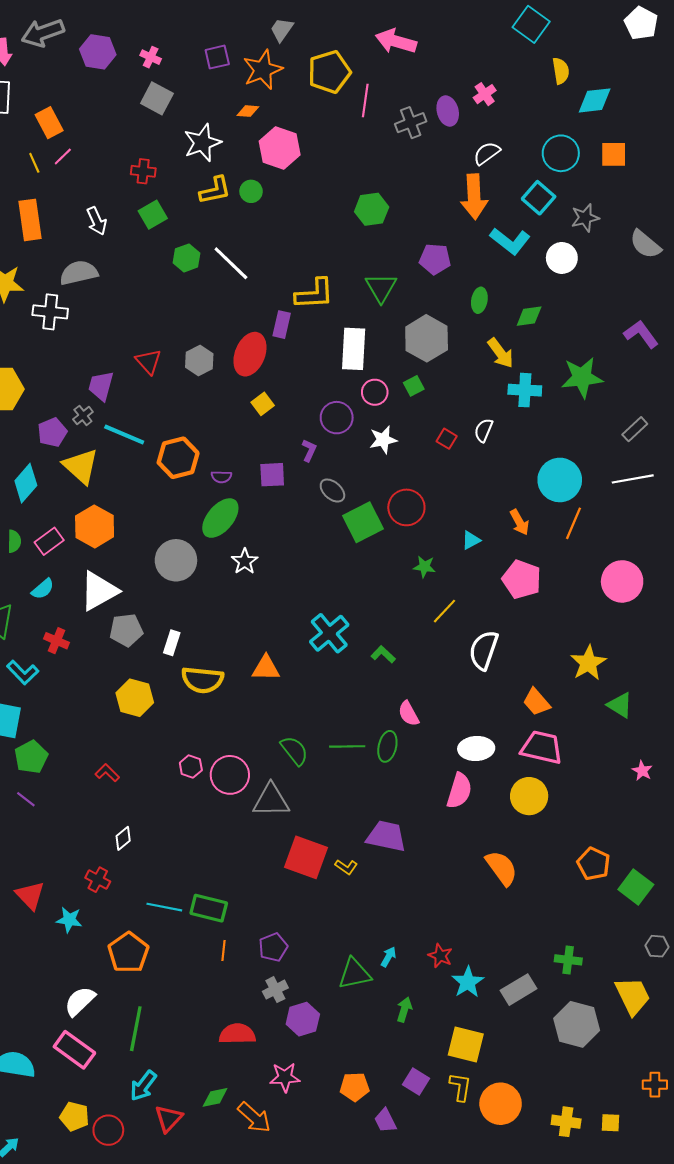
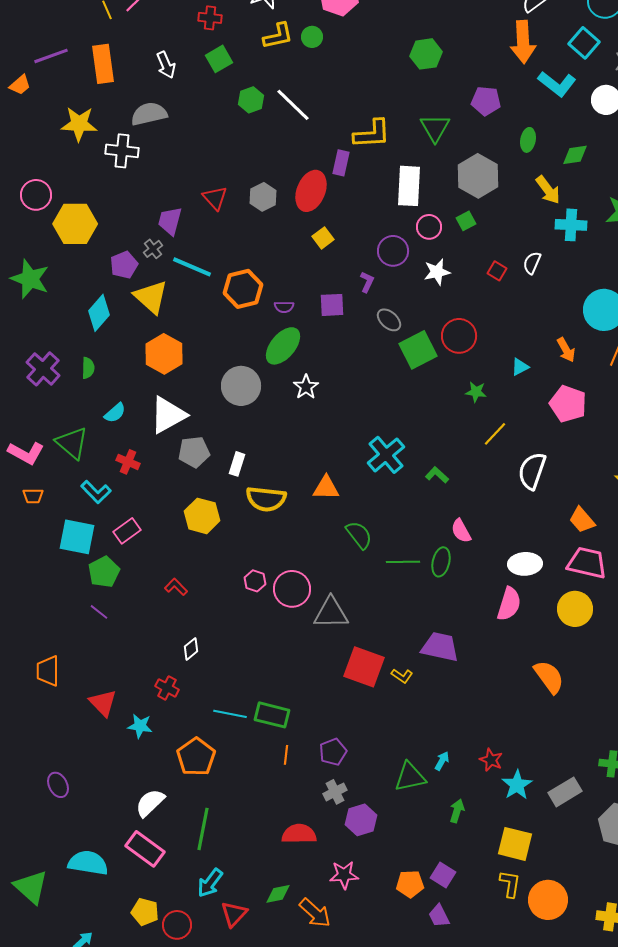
pink rectangle: (49, 541) -> (127, 531), moved
green semicircle: (294, 751) -> (359, 535), moved
purple square: (416, 1082) -> (443, 875), moved

